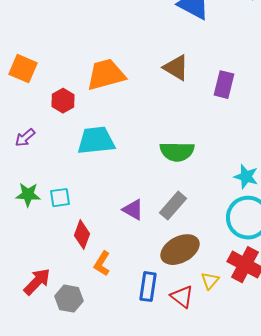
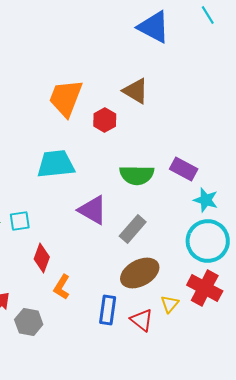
orange trapezoid: (106, 75) -> (66, 98), turned -54
purple rectangle: (224, 85) -> (184, 169), moved, turned -76
red hexagon: (63, 101) -> (105, 120), moved
purple triangle: (133, 210) -> (93, 210), moved, size x1.4

